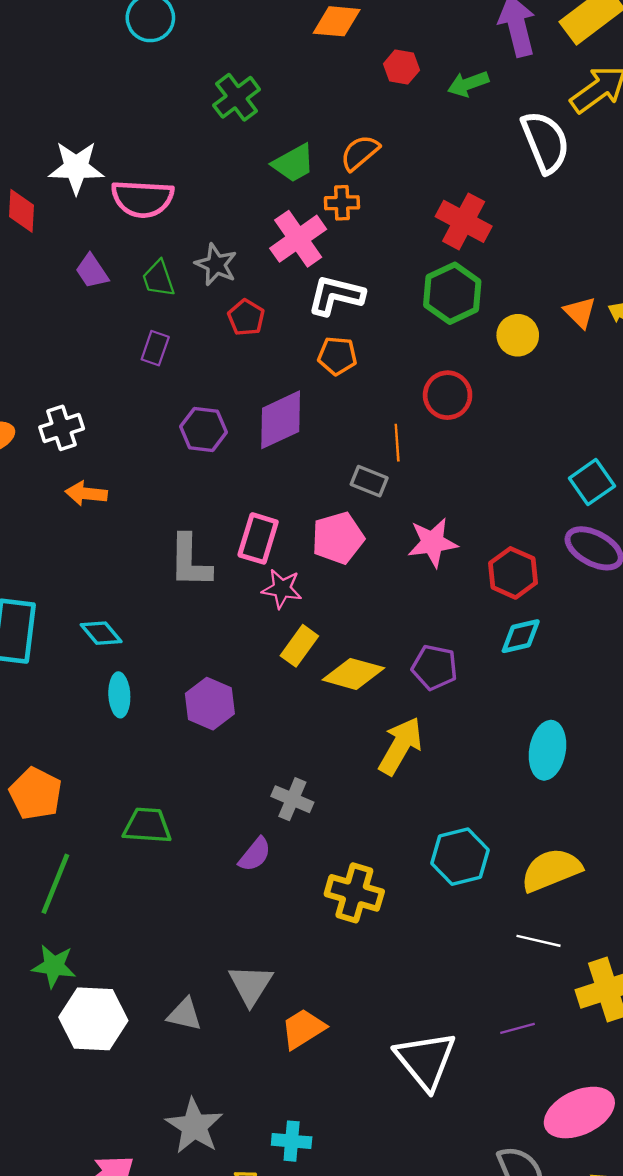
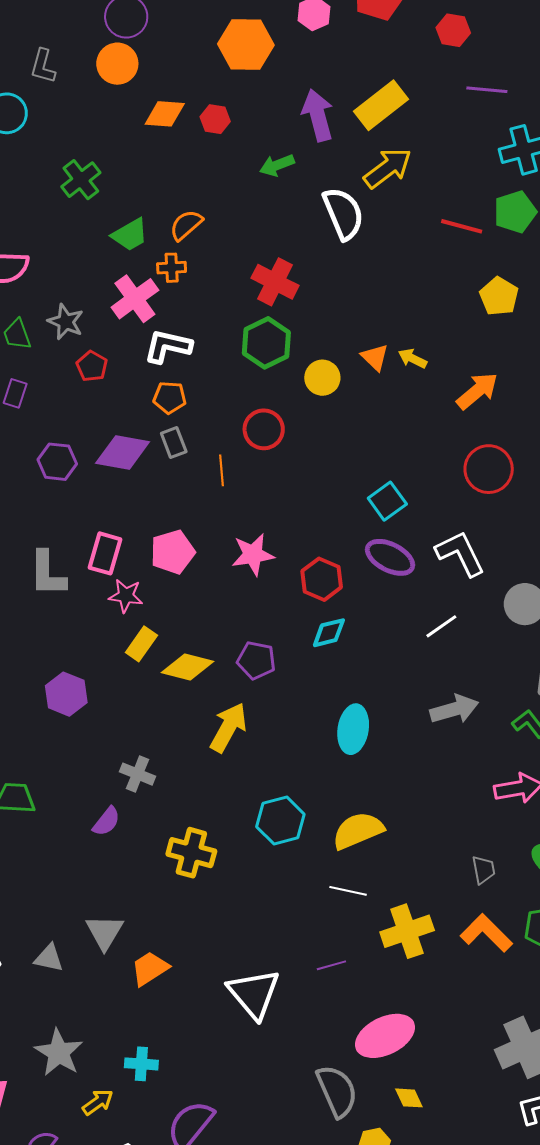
red hexagon: (401, 67) -> (215, 119), moved
purple diamond: (281, 420) -> (123, 452), turned 36
gray rectangle: (369, 481) -> (174, 442), moved, turned 48

